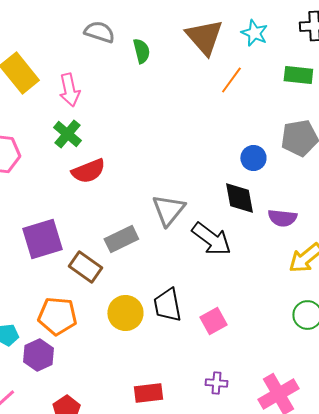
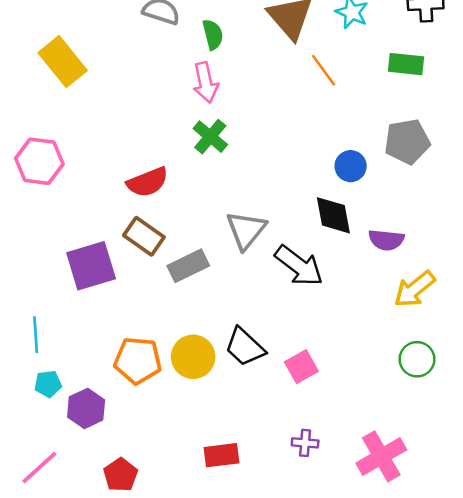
orange line: (231, 80) -> (324, 70), turned -72
pink arrow: (69, 90) -> (205, 82), moved
green cross: (67, 134) -> (210, 137), moved
brown rectangle: (85, 267) -> (144, 236), moved
black trapezoid: (167, 305) -> (245, 347), turned -36
orange pentagon: (57, 316) -> (138, 360), moved

